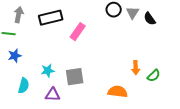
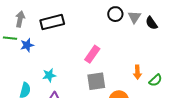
pink rectangle: (78, 32) -> (92, 54), moved
blue star: (15, 56) -> (27, 45), moved
gray square: (75, 77) -> (96, 81), moved

